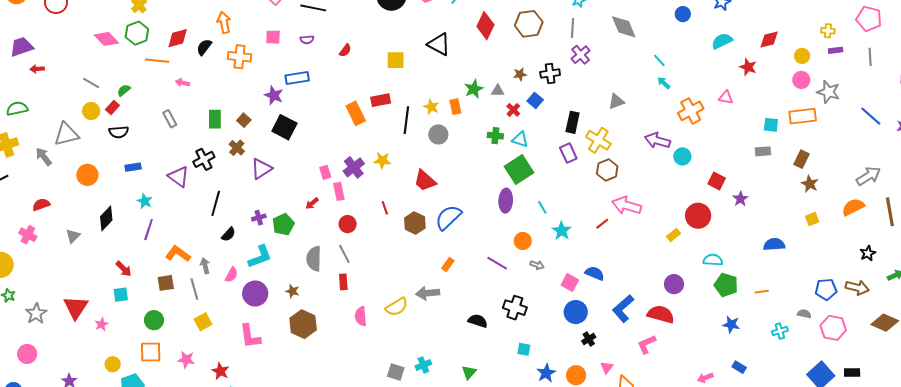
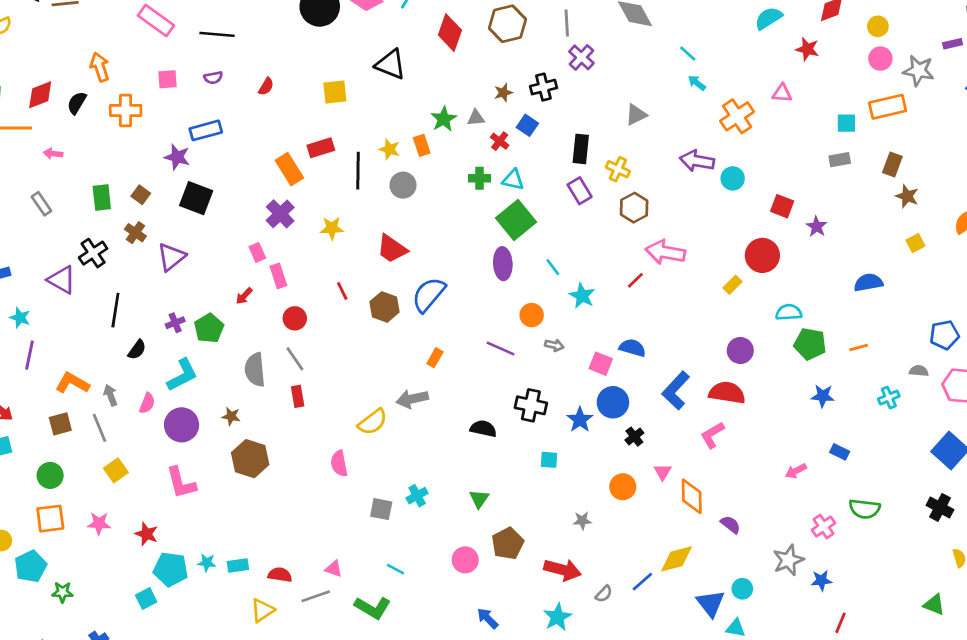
purple rectangle: (836, 50) -> (953, 44), moved
yellow cross: (598, 140) -> (618, 169), size x0.7
purple cross: (354, 167) -> (280, 214), moved
pink semicircle: (361, 316) -> (339, 463), moved
blue star: (546, 373) -> (580, 420), moved

